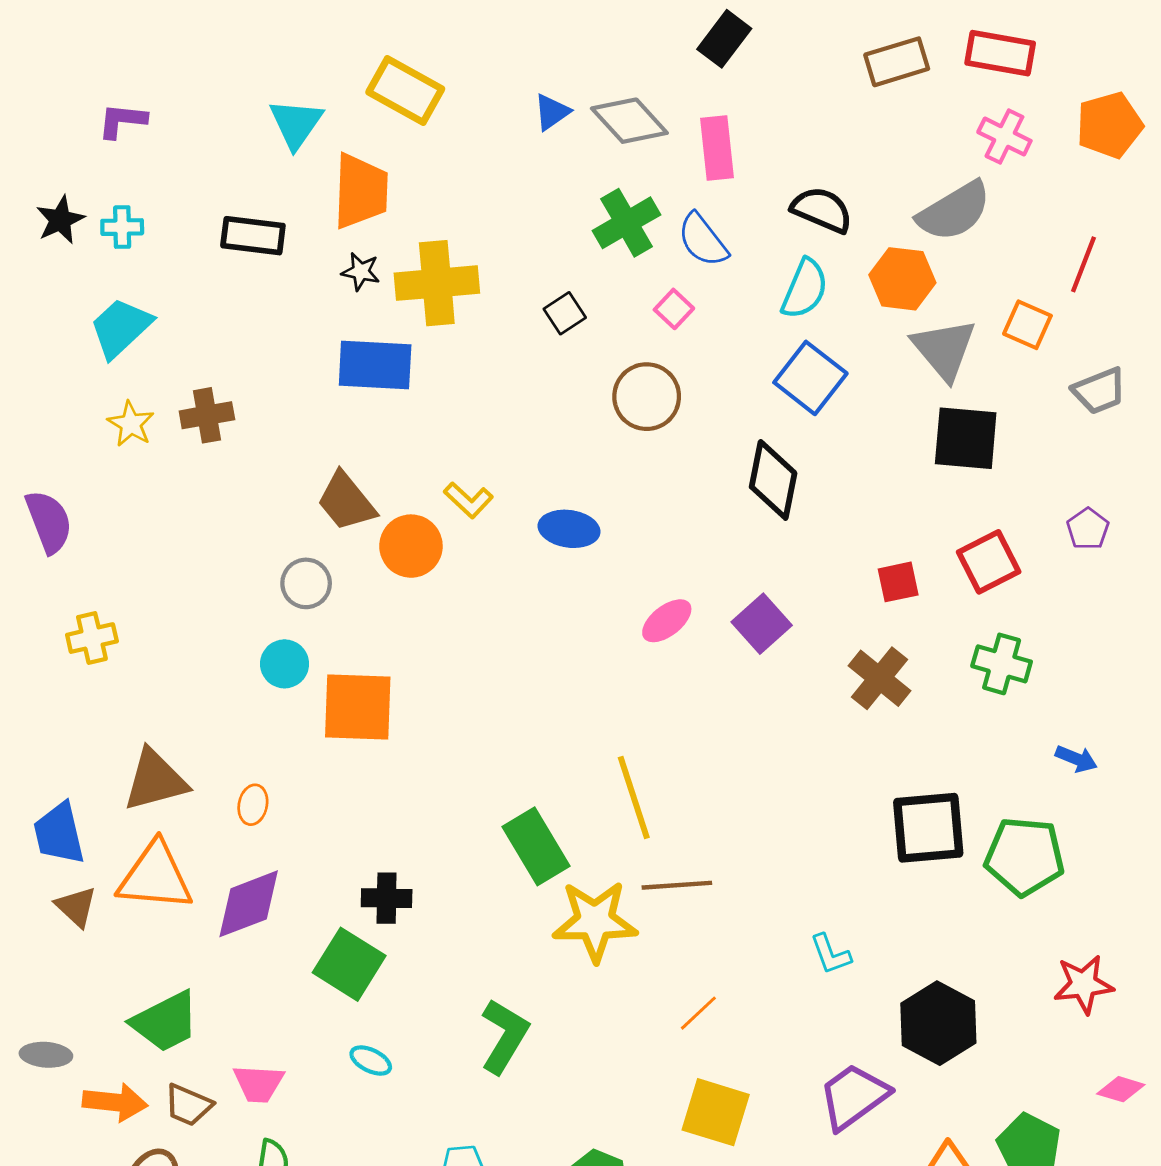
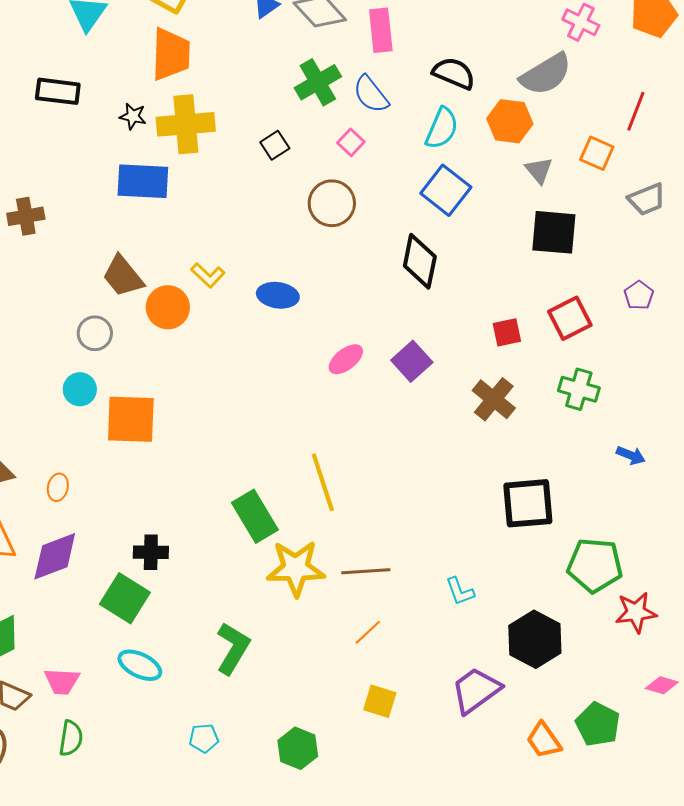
orange trapezoid: (361, 191) -> (171, 54), moved
gray triangle: (944, 349) -> (539, 170), size x0.6
green pentagon: (1025, 856) -> (595, 565), moved
brown line: (677, 885) -> (366, 571), moved
cyan ellipse: (371, 1061) -> (140, 665), size x1.5
yellow square: (716, 1112) -> (380, 701), size x0.7

